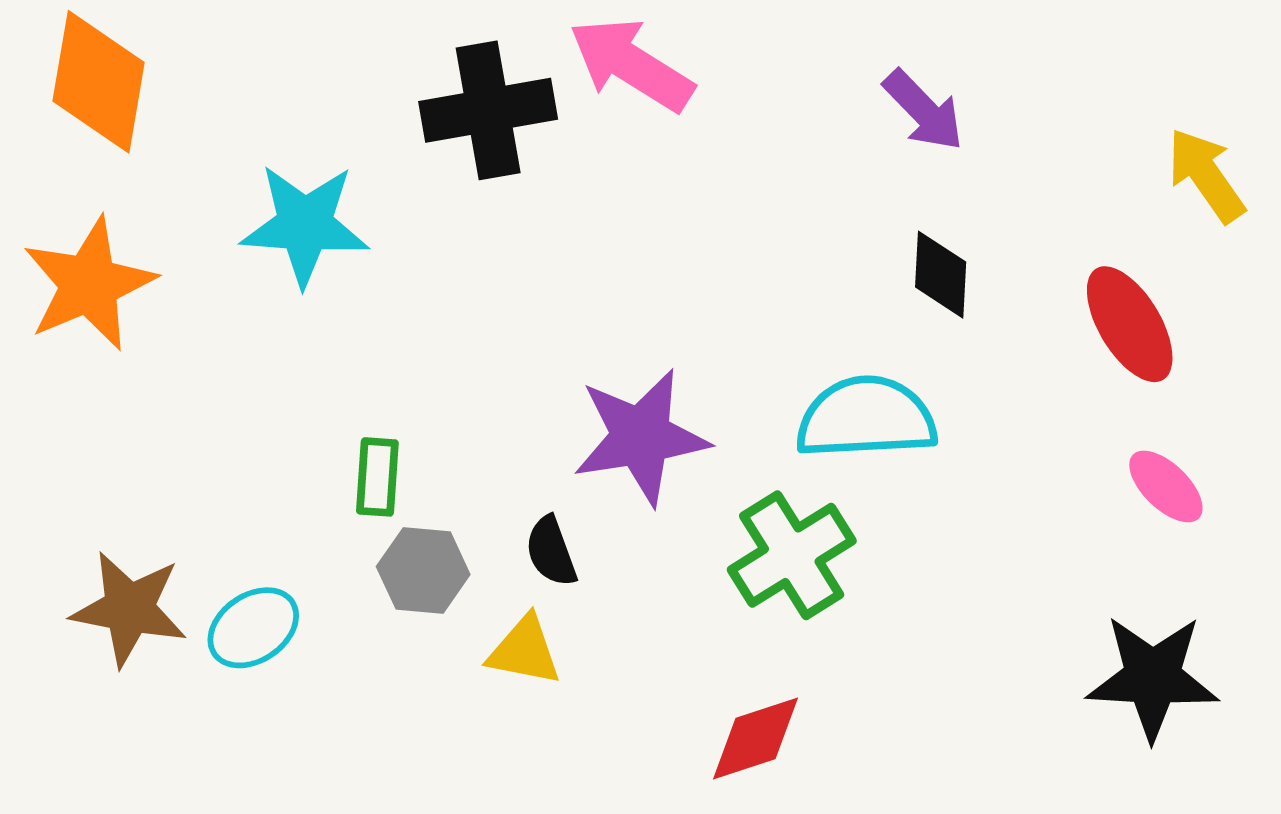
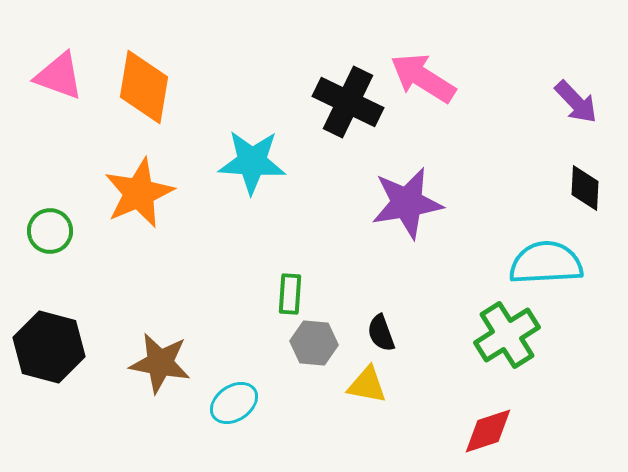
black cross: (488, 110) -> (348, 102), turned 36
purple star: (641, 437) -> (407, 203), moved
cyan ellipse: (253, 628) -> (234, 403), moved

